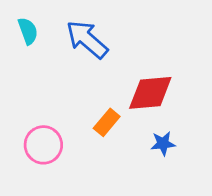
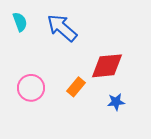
pink circle: (43, 145) -> (31, 88), moved

